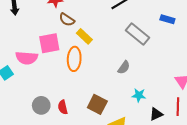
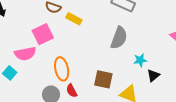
orange ellipse: (74, 59) -> (62, 69), moved
gray semicircle: (124, 67) -> (119, 38), size x1.6
black triangle: (156, 114) -> (153, 75), moved

